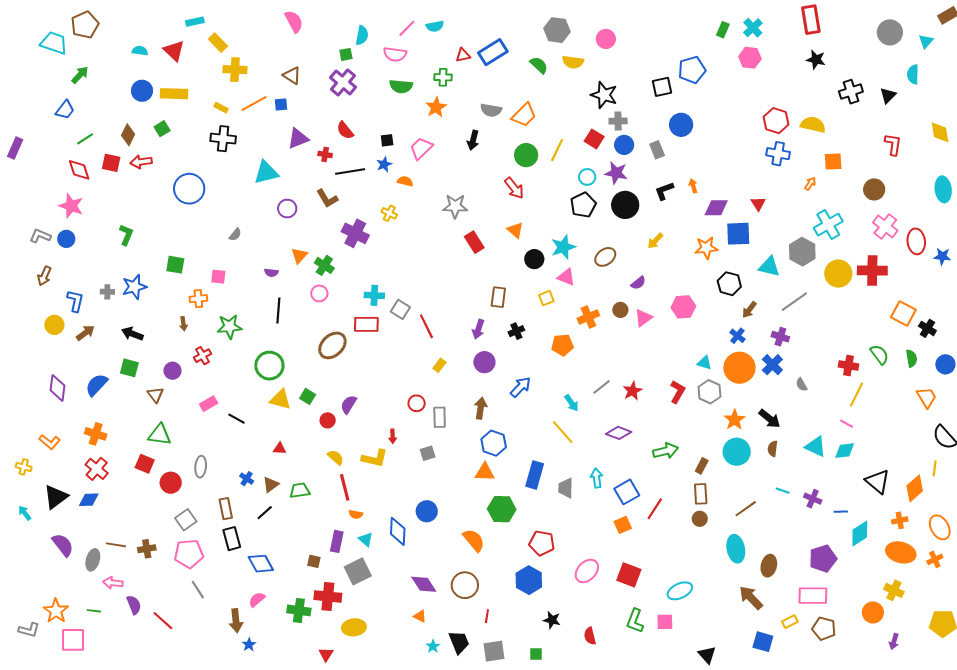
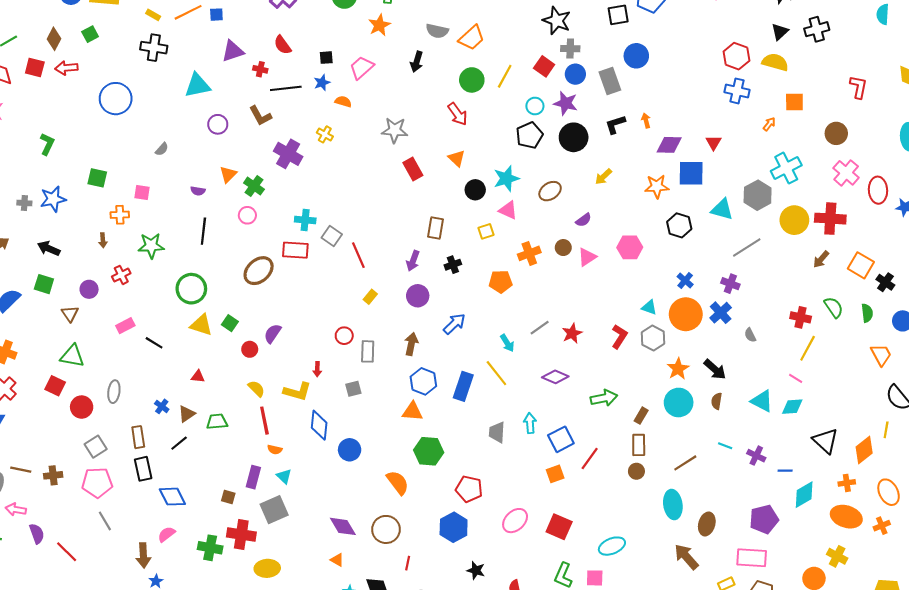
black triangle: (888, 95) -> (780, 32), moved
gray rectangle: (657, 150) -> (610, 81), size x1.4
brown arrow: (749, 310) -> (821, 259), moved
blue rectangle: (535, 475) -> (463, 386), moved
blue diamond: (398, 531) -> (319, 425), moved

